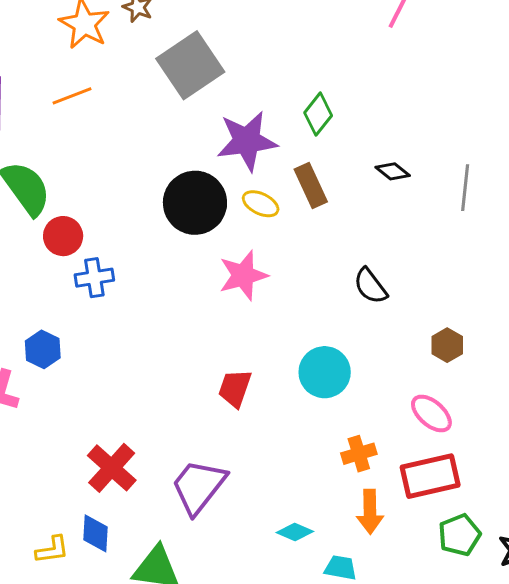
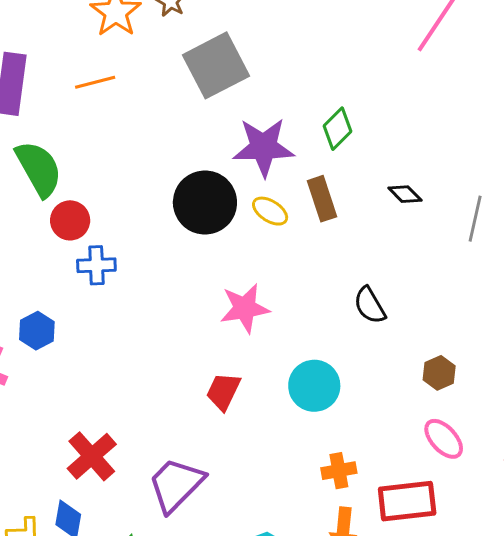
pink star: (243, 275) -> (245, 308), moved
pink ellipse: (431, 414) -> (444, 439), moved

